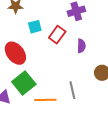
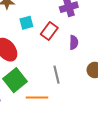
gray line: (72, 90) -> (56, 75), moved

